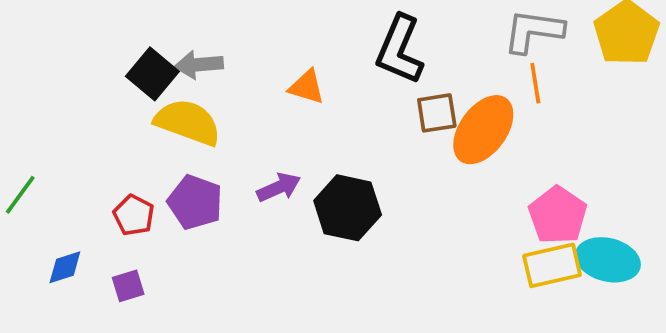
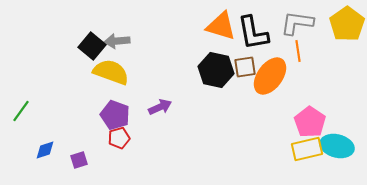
black L-shape: (400, 50) -> (253, 33), moved, turned -33
orange triangle: (307, 87) -> (221, 26), moved, size x1.5
black hexagon: (348, 208) -> (216, 70), moved
red pentagon: (134, 215) -> (119, 138), moved, turned 30

